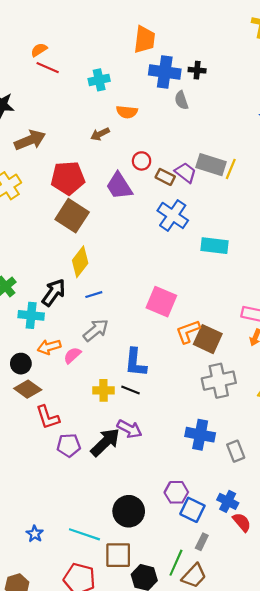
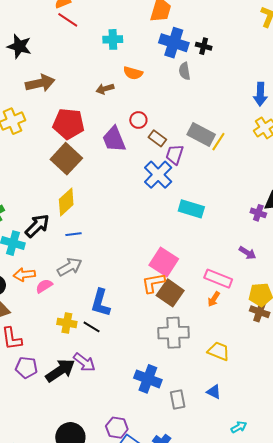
purple trapezoid: (185, 173) -> (175, 155), moved, turned -120
pink square: (161, 302) -> (164, 262), moved

